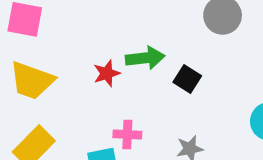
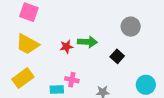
black square: (187, 79) -> (117, 56), moved

